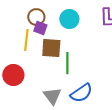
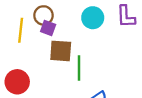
cyan circle: (69, 19) -> (93, 18), moved
yellow line: (26, 40) -> (21, 30), moved

